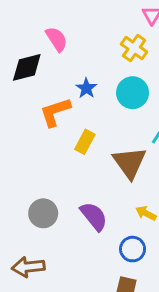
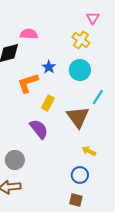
pink semicircle: (57, 39) -> (29, 34), turned -54
gray circle: (43, 213) -> (15, 160), moved
purple semicircle: (94, 216) -> (39, 129), moved

